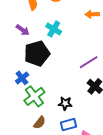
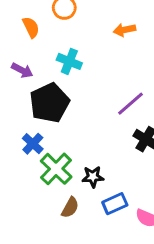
black star: (65, 103) -> (93, 177), moved

